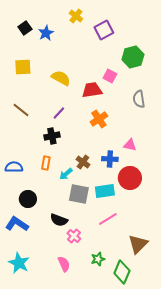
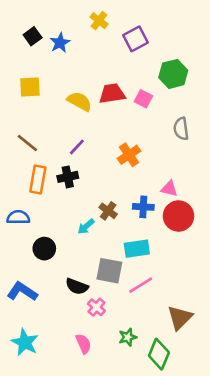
red trapezoid: (92, 90) -> (112, 94), moved
orange rectangle: (46, 163) -> (38, 180), moved, size x1.5
red circle: (130, 178) -> (178, 216), moved
gray square: (79, 194) -> (109, 271), moved
black circle: (28, 199) -> (44, 249), moved

